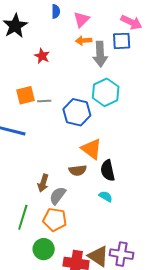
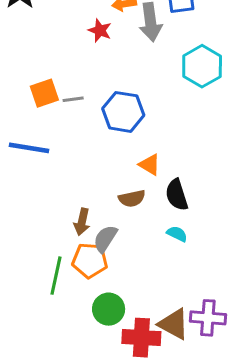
red star: (42, 56) -> (100, 30), moved
cyan hexagon: (106, 92) -> (202, 66), moved
orange triangle: (91, 149) -> (150, 165), size x0.7
orange pentagon: (55, 220) -> (90, 260), moved
green circle: (44, 249) -> (109, 309), moved

